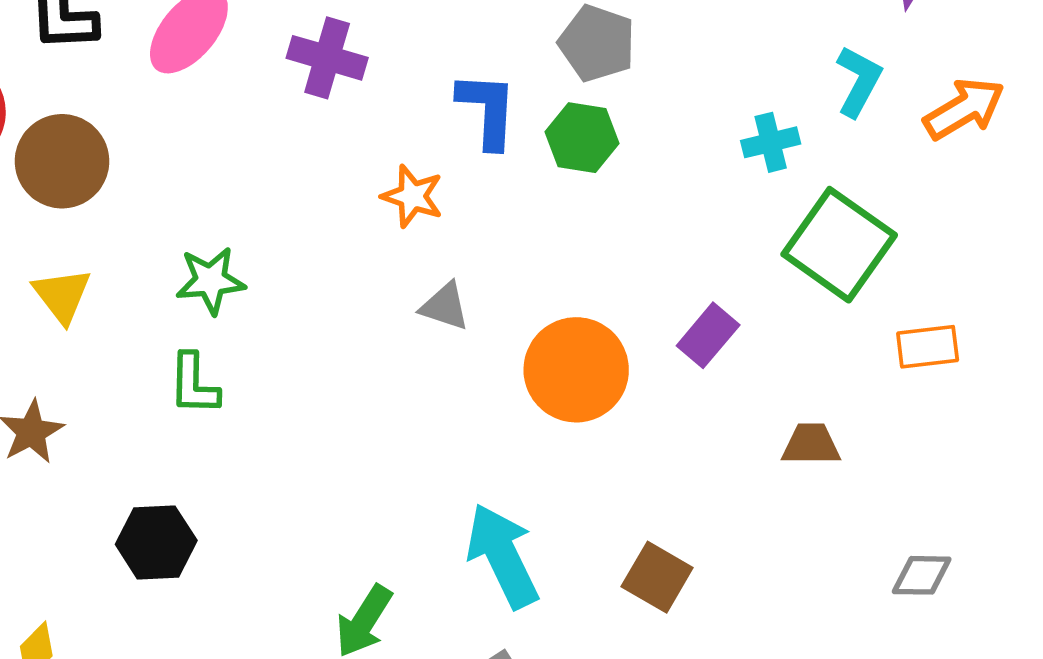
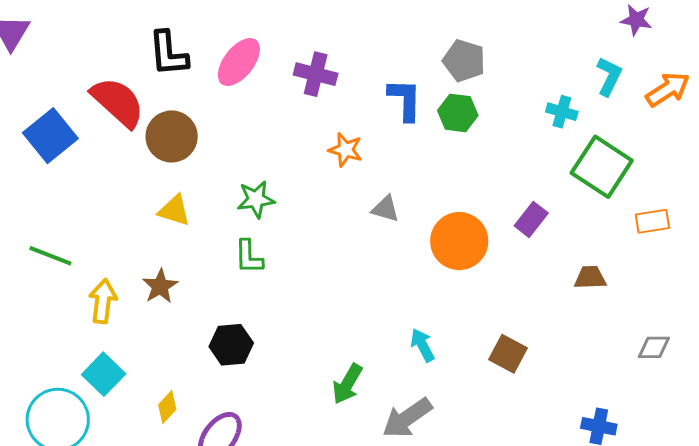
cyan cross: (771, 142) -> (562, 112), turned 32
orange star: (412, 196) -> (345, 150), moved
yellow triangle: (62, 295) -> (174, 210), turned -33
cyan arrow: (503, 556) -> (422, 345), size x0.6

